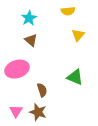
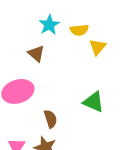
yellow semicircle: (68, 11) -> (79, 30), moved
cyan star: (29, 18) -> (49, 25), moved

